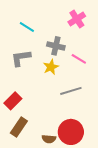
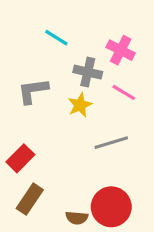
pink cross: (77, 19) -> (121, 50), moved, turned -30
cyan line: (27, 27) -> (56, 38), moved

